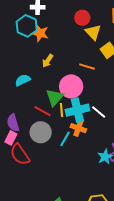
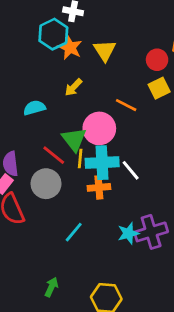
red circle: (82, 18) -> (157, 60), moved
yellow triangle: (93, 32) -> (105, 50), moved
green triangle: (55, 97) -> (74, 139), turned -30
orange cross: (78, 128) -> (99, 187), turned -35
cyan line: (65, 139) -> (74, 232), moved

